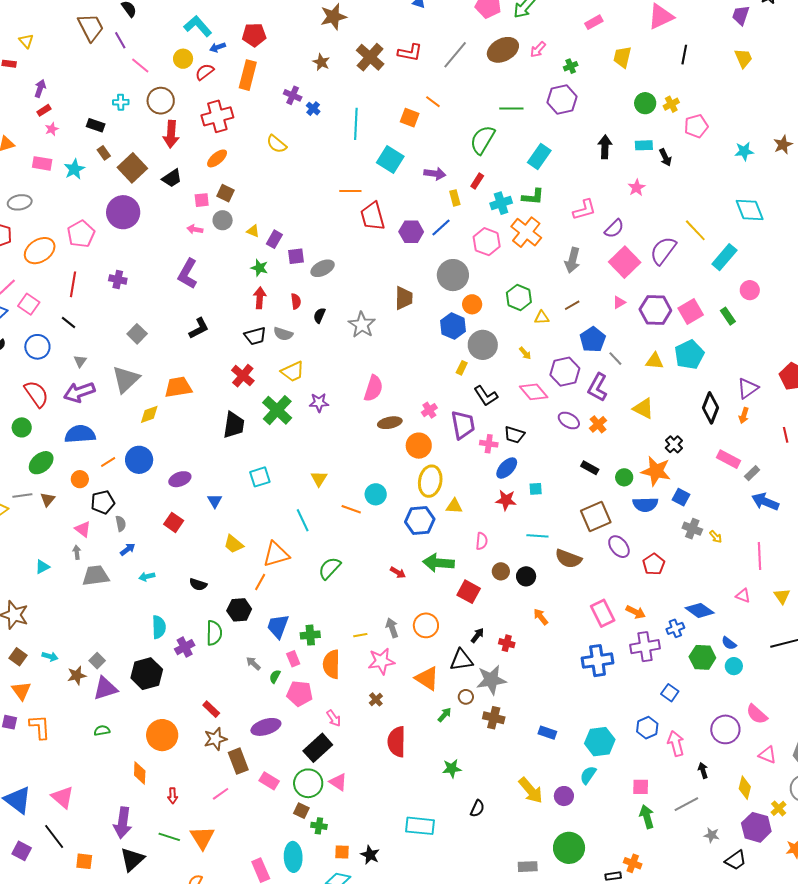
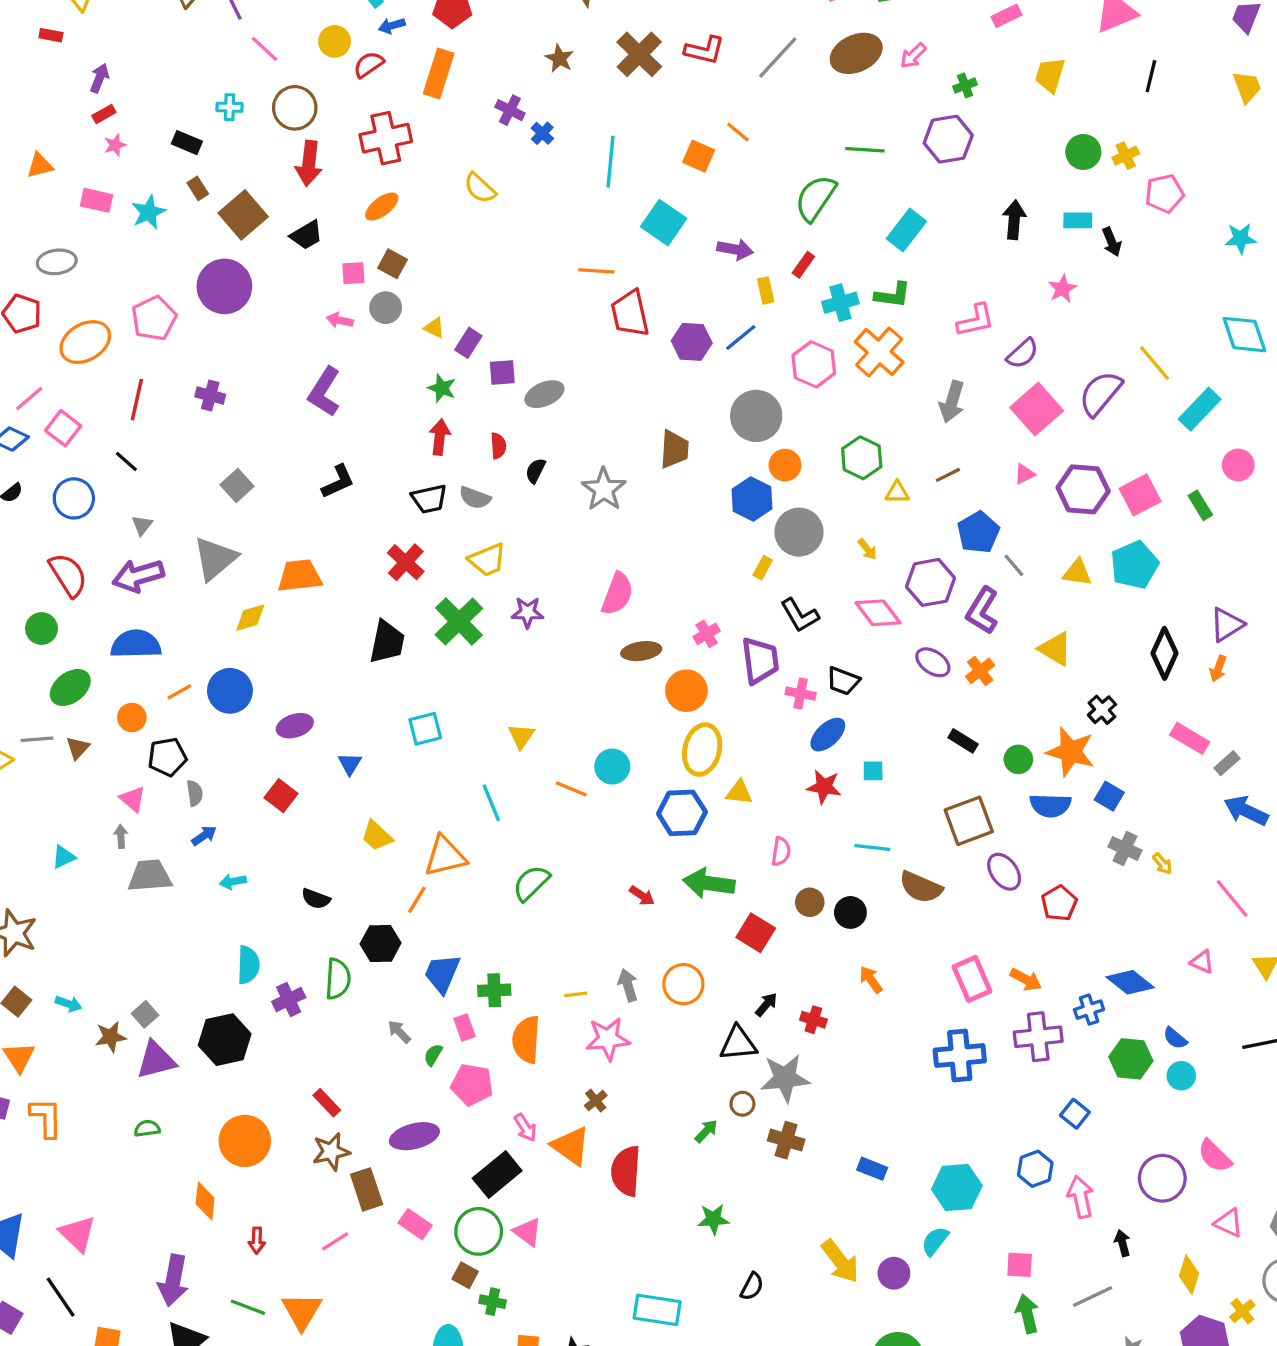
pink line: (759, 556) -> (1232, 899), turned -40
orange triangle: (427, 678) -> (571, 1146), moved

